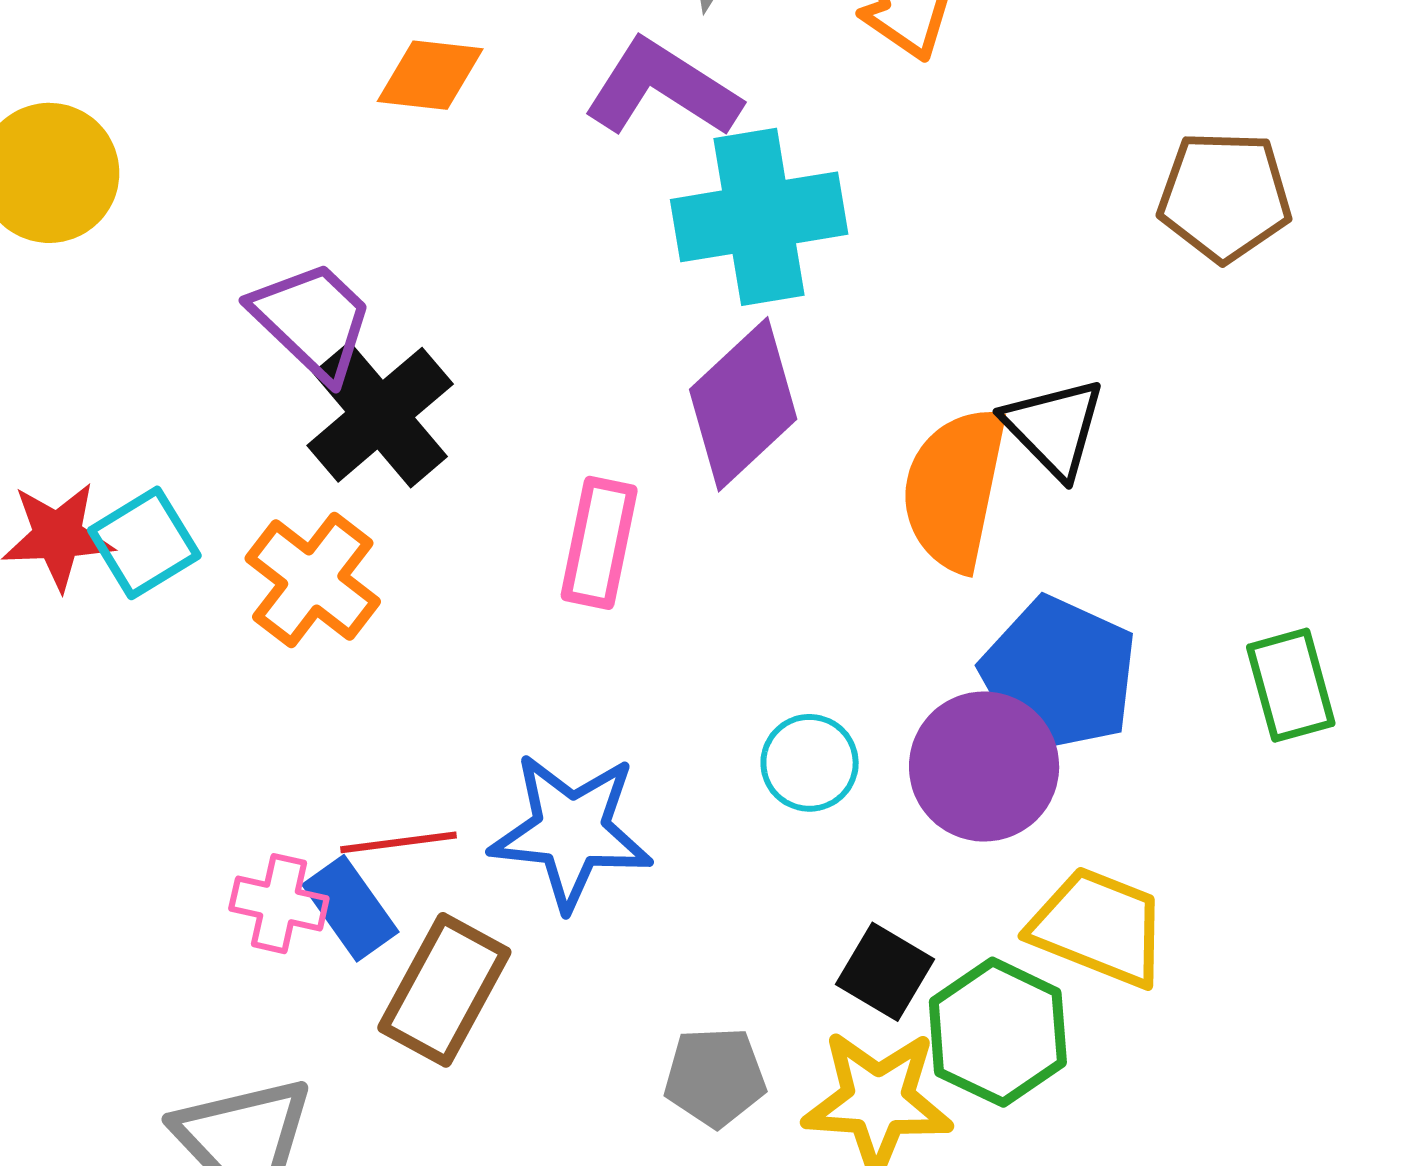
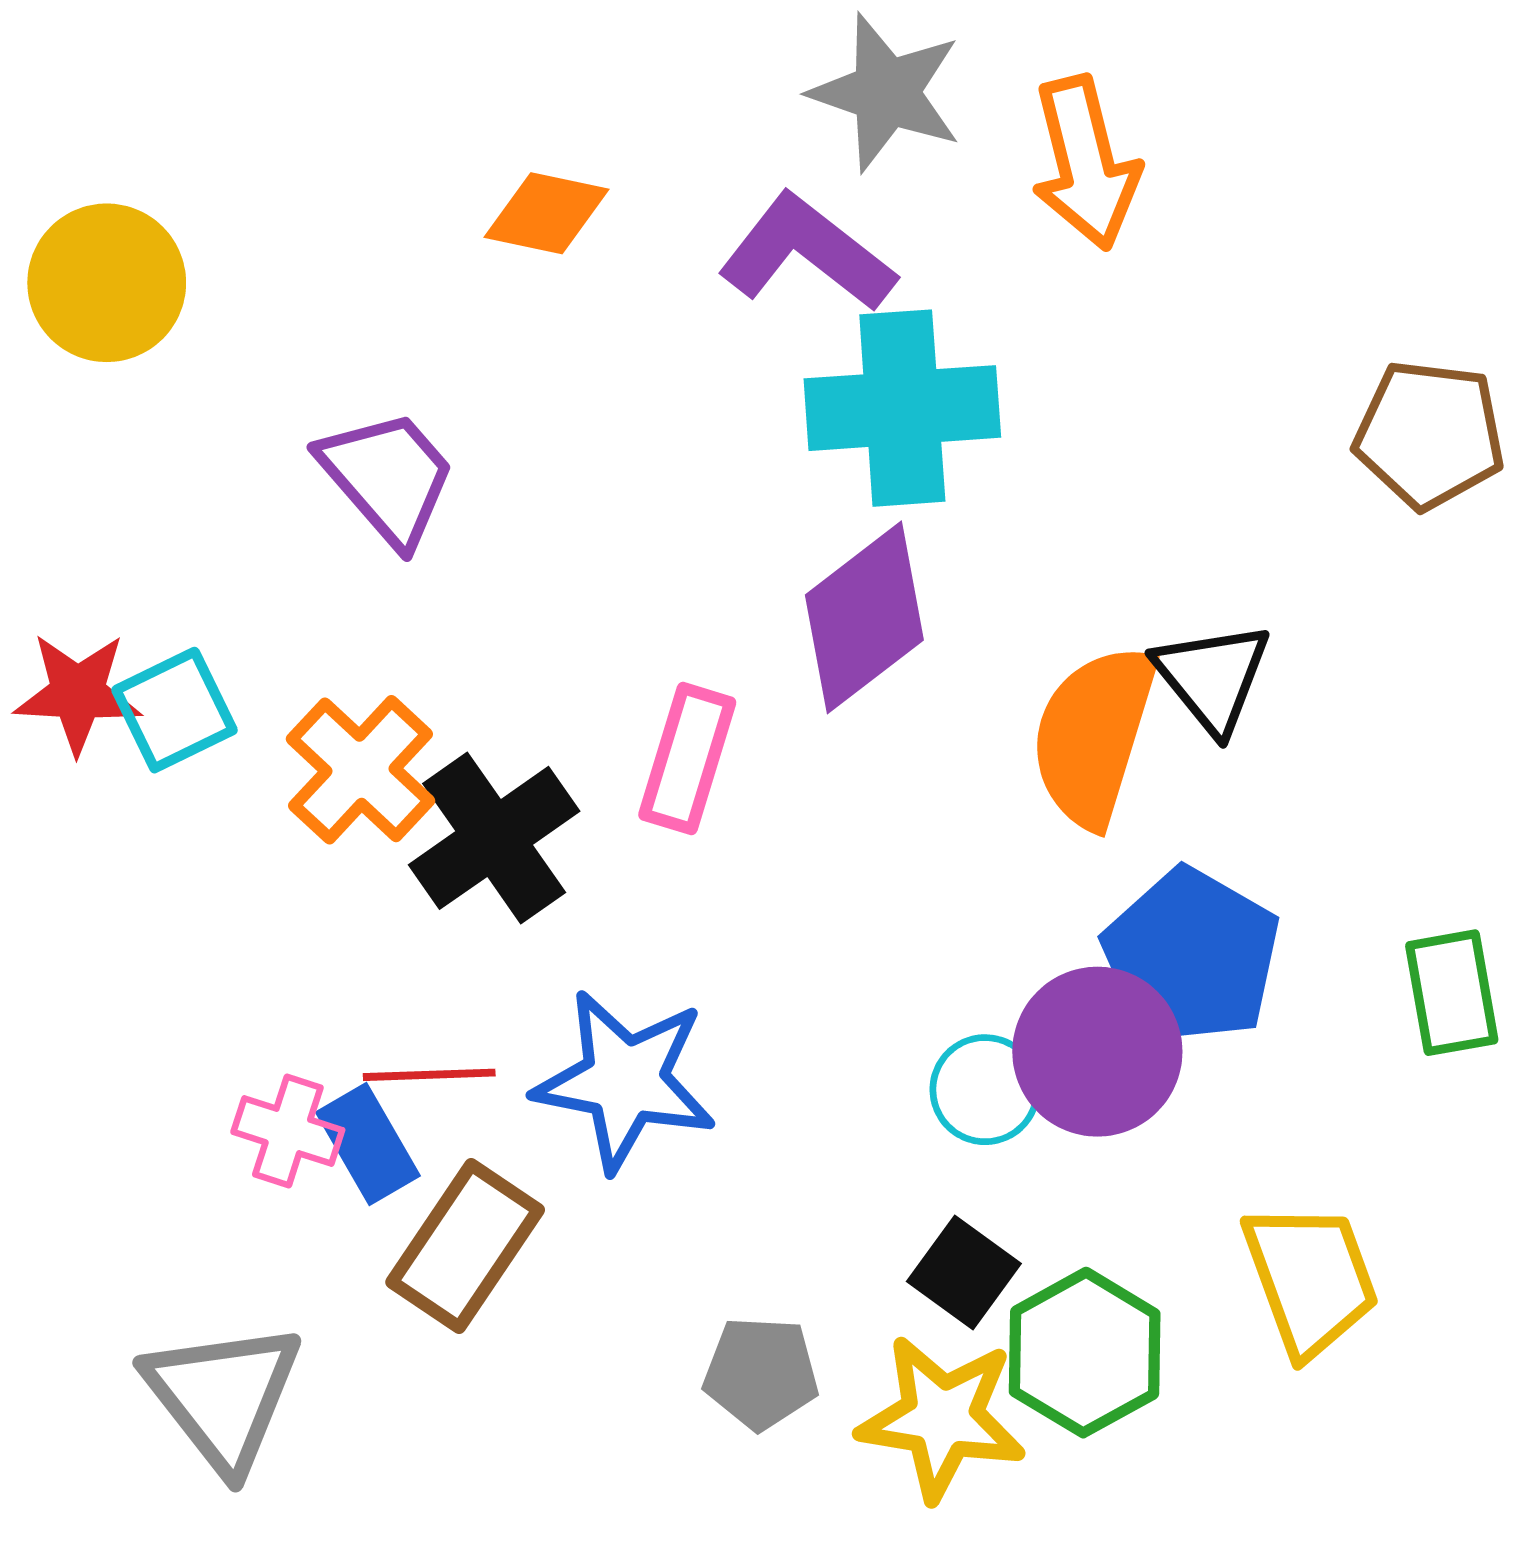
black cross: (380, 415) -> (494, 838), moved
cyan circle: (810, 763) -> (985, 1090), moved
yellow trapezoid: (1099, 927) -> (1310, 1279), moved, turned 43

